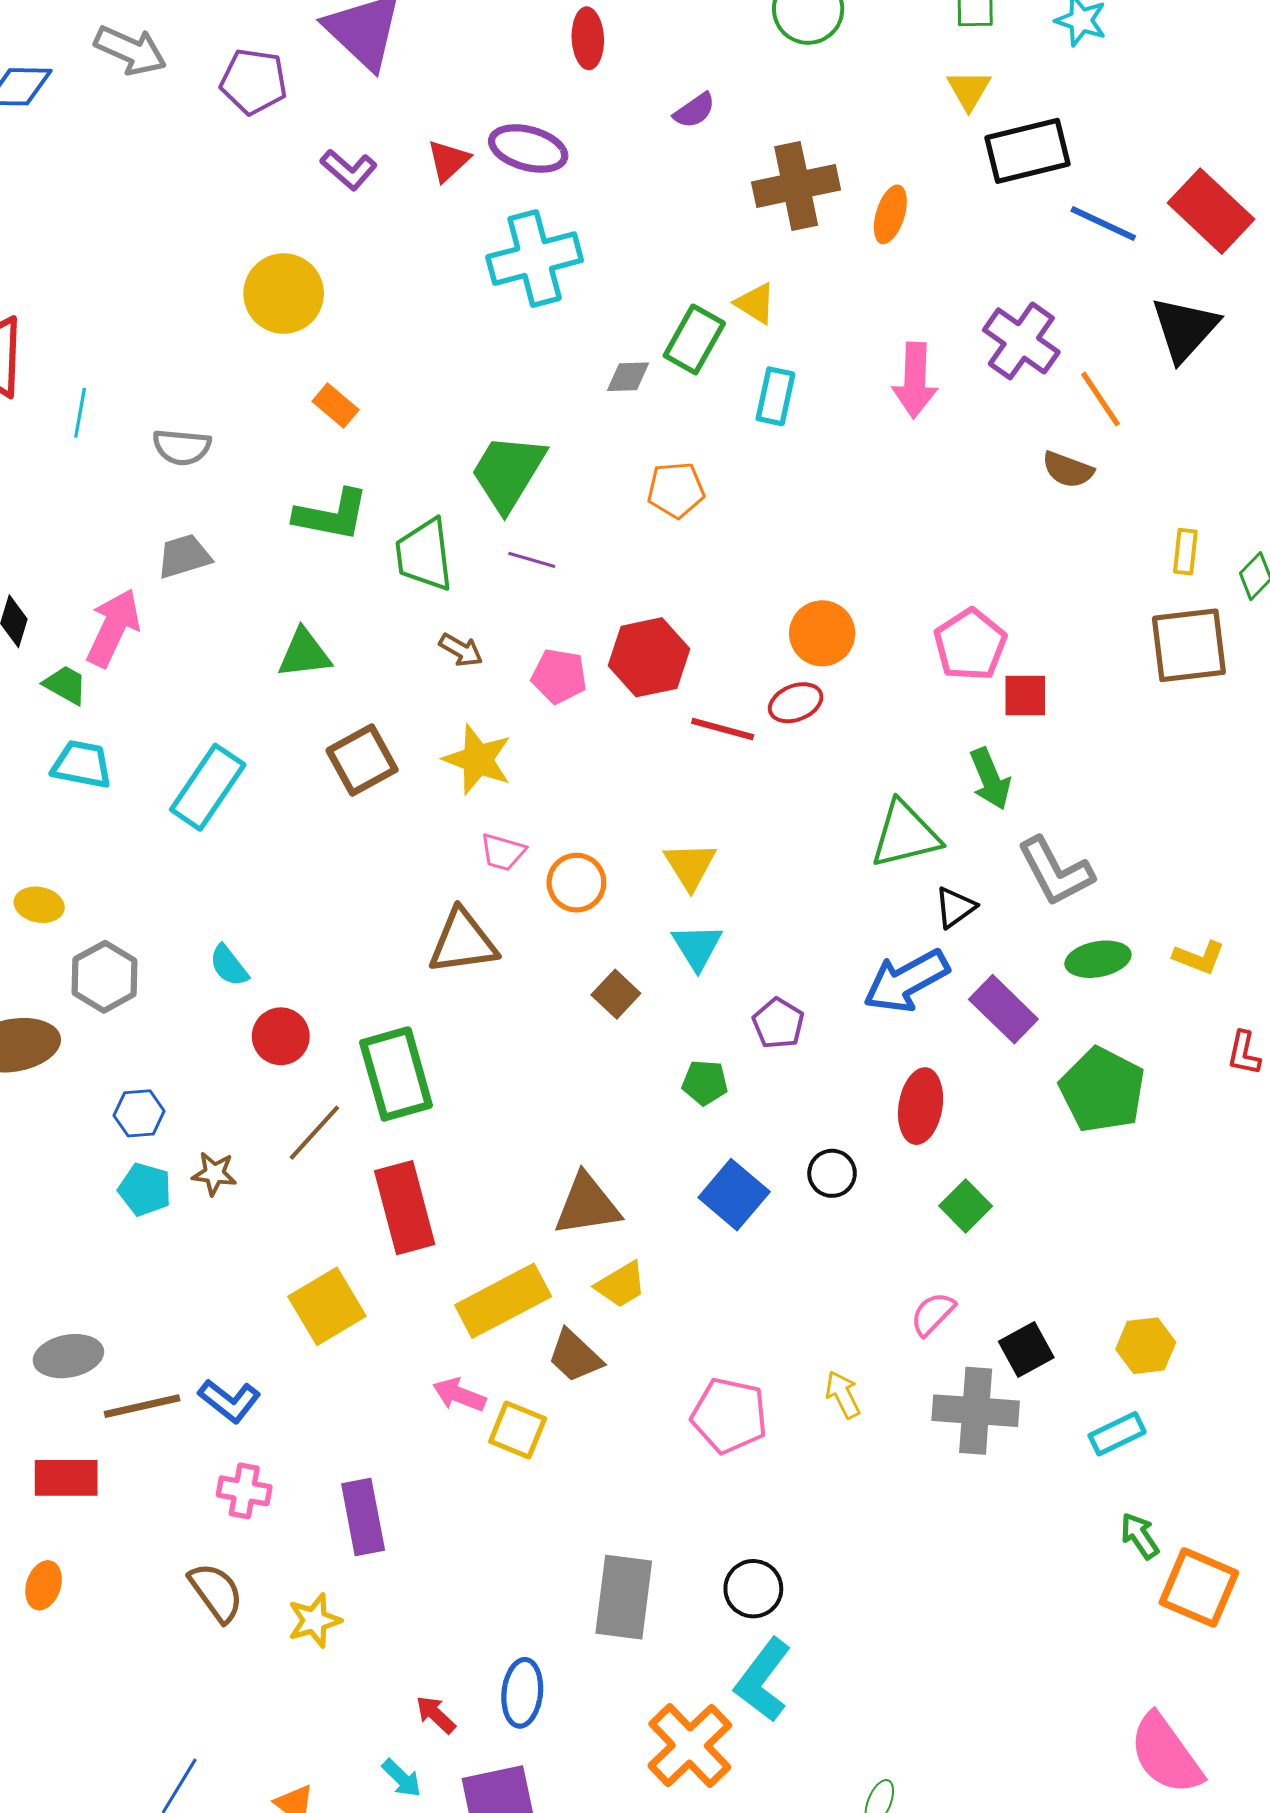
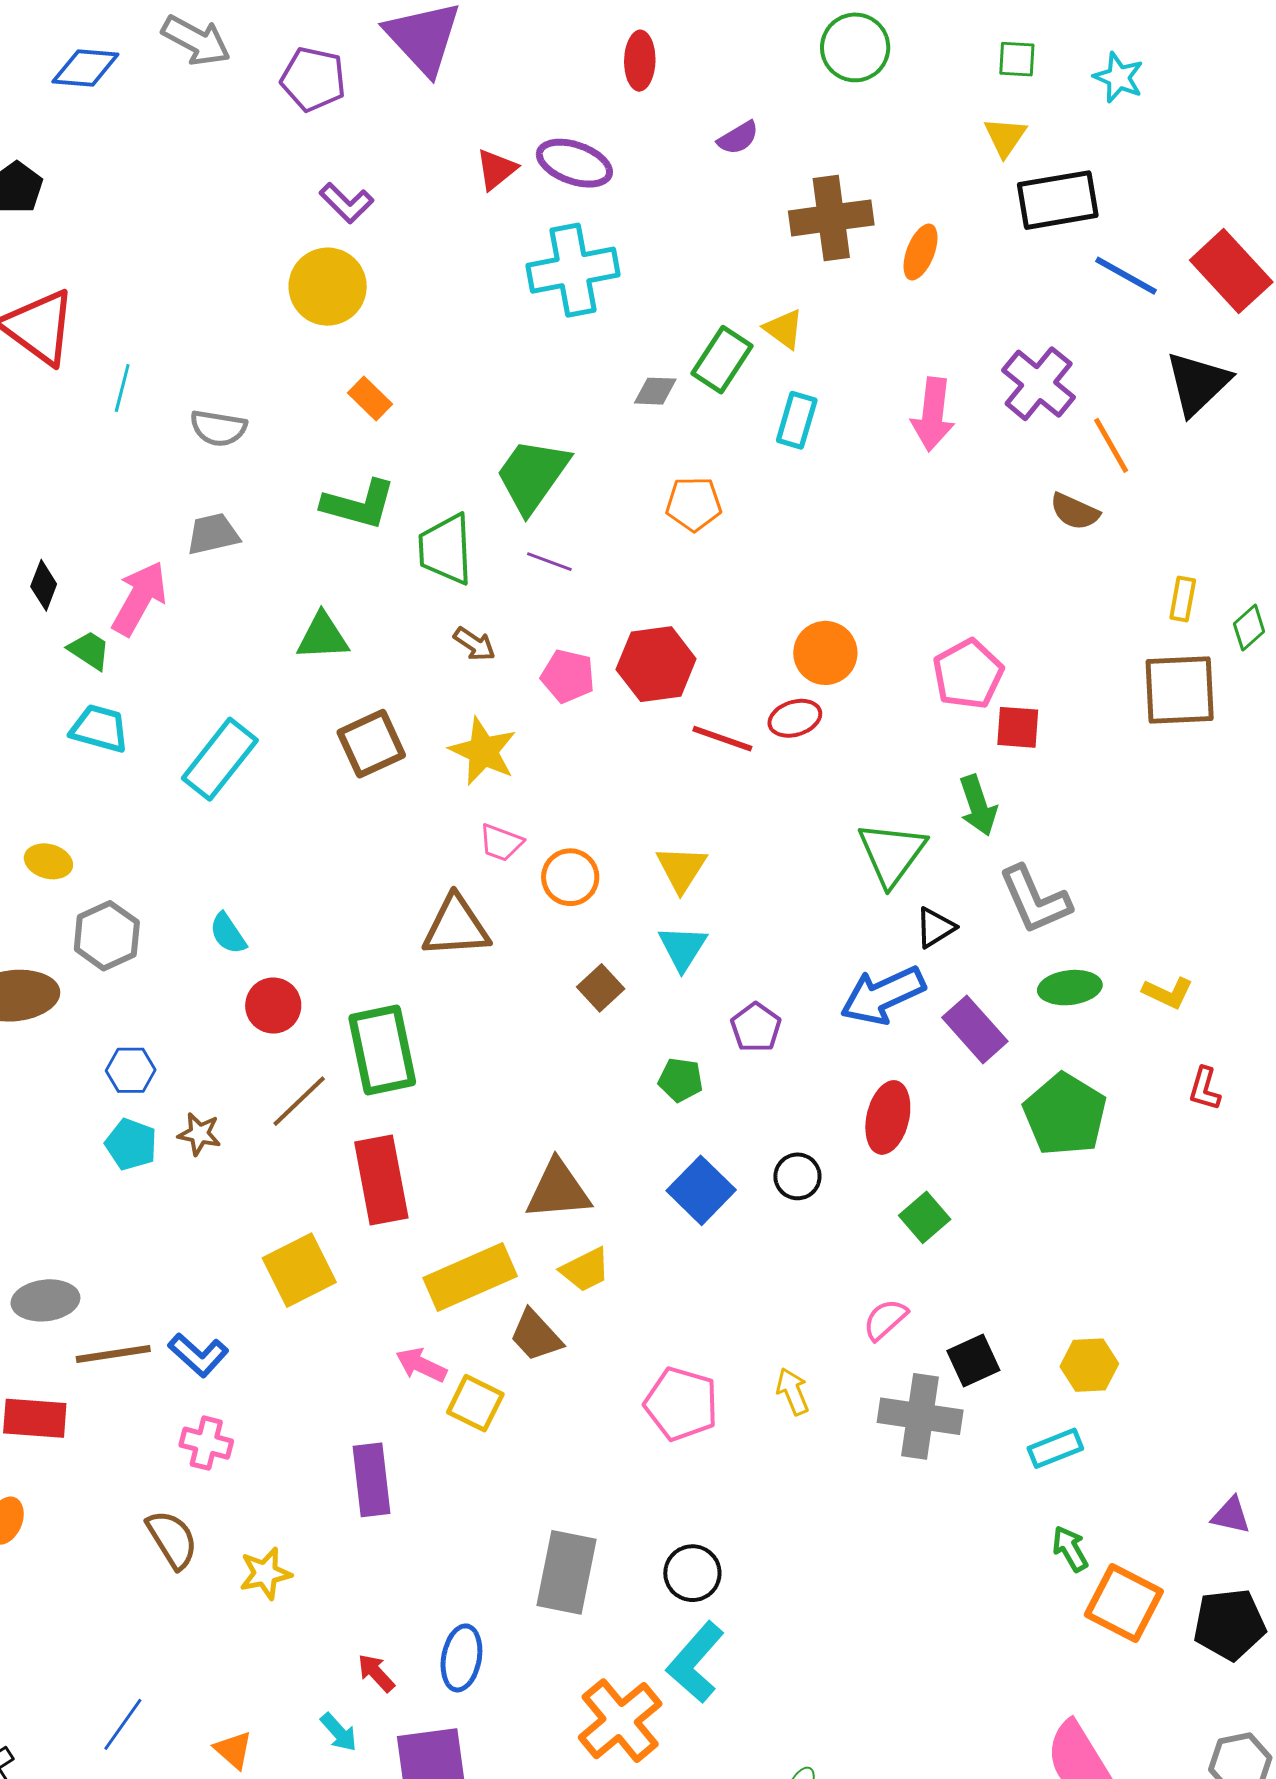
purple L-shape: (349, 170) -> (346, 203), moved
green triangle: (905, 835) -> (892, 853), turned -44
purple rectangle: (363, 1517) -> (371, 1480), moved

